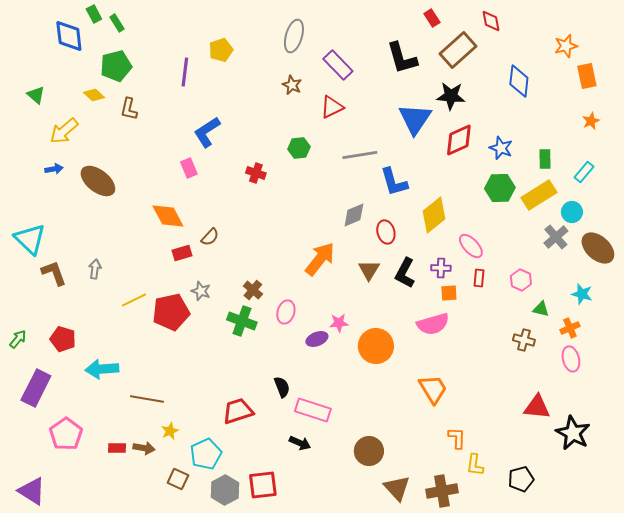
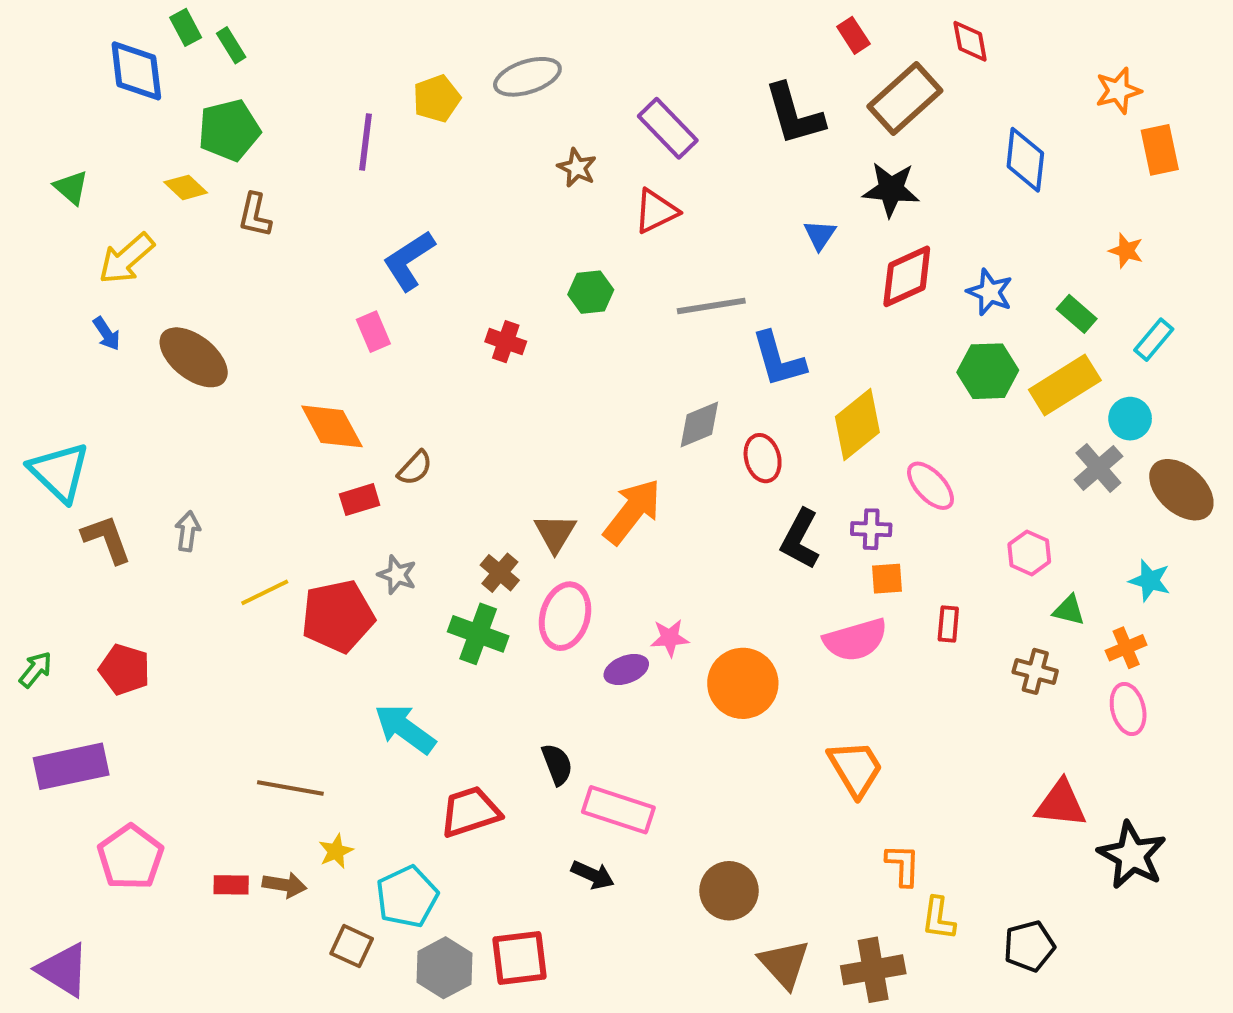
gray ellipse: (294, 36) -> (527, 77), moved, turned 56
blue triangle: (415, 119) -> (820, 235), size x0.5
orange star: (591, 121) -> (1126, 251), moved, turned -30
green rectangle: (545, 159) -> (1077, 314), turned -48
blue arrow: (54, 169) -> (107, 334), turned 66
brown triangle: (369, 270) -> (555, 533), moved
red rectangle: (479, 278) -> (948, 624), moved
pink ellipse: (286, 312) -> (565, 616), size x1.4
cyan arrow: (102, 369) -> (405, 729), moved, turned 40
purple rectangle: (36, 388) -> (71, 766), turned 51

